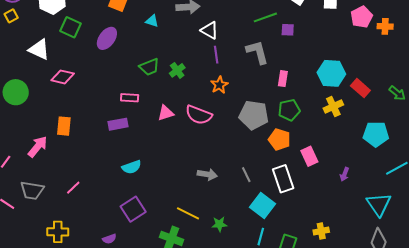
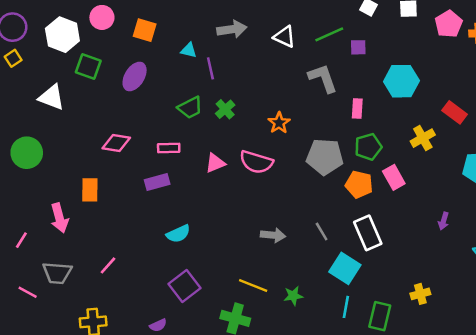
white triangle: (210, 30) -> (284, 37), moved
purple line: (216, 55) -> (210, 68), moved
cyan hexagon: (331, 73) -> (401, 81), moved
pink diamond: (63, 77) -> (116, 143), moved
pink arrow: (38, 147) -> (59, 218), turned 130
pink rectangle: (309, 156) -> (394, 177), moved

